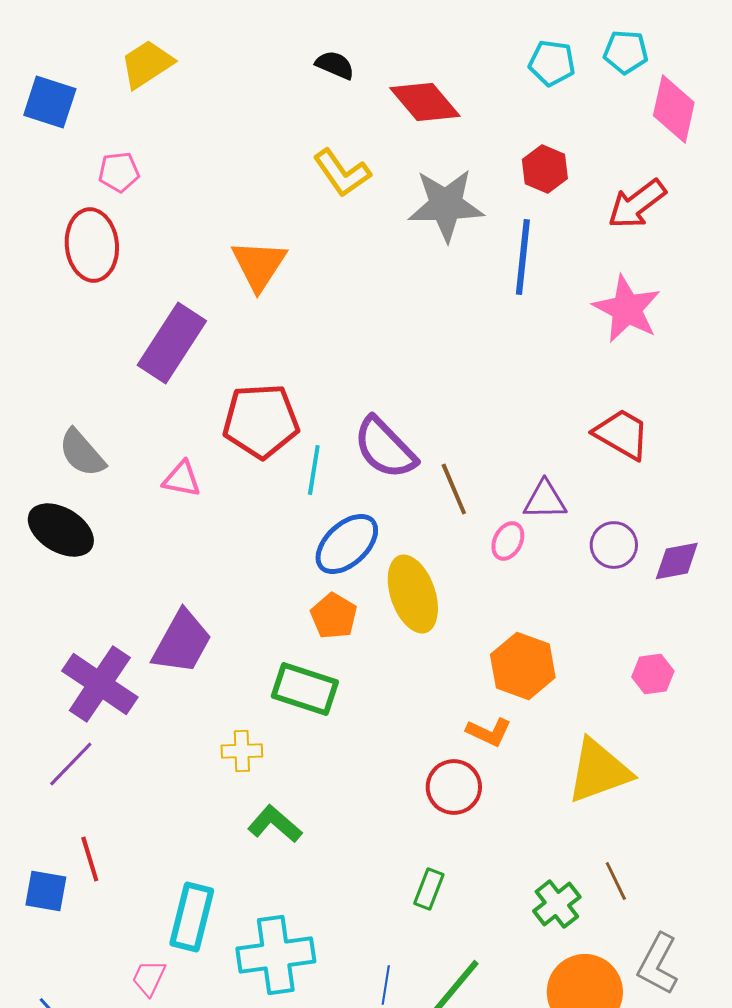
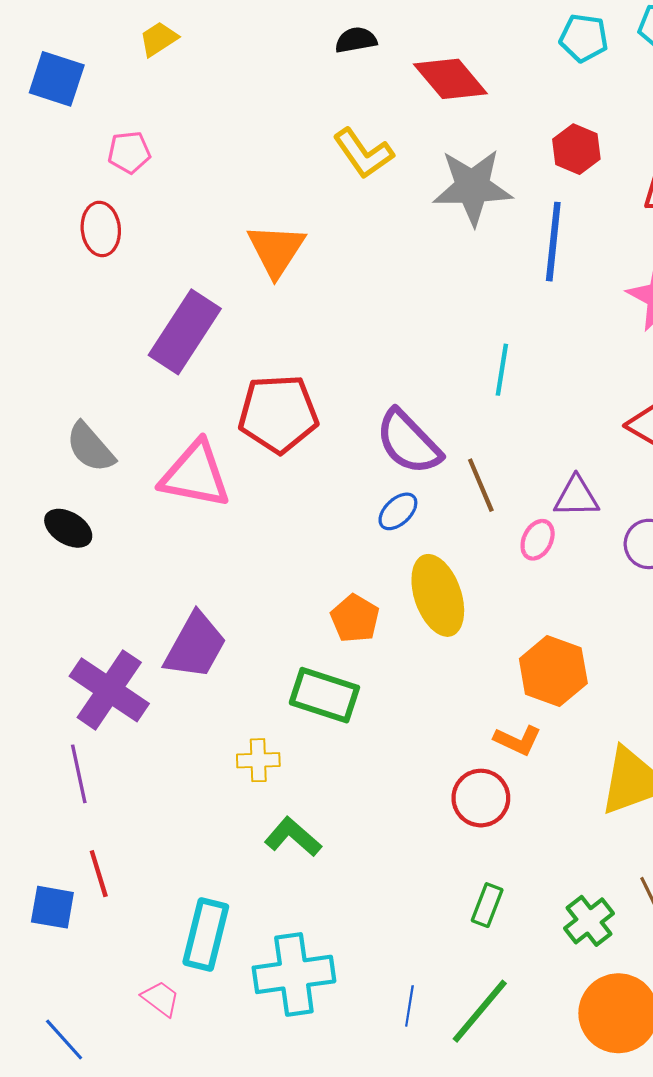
yellow trapezoid: (147, 64) -> (159, 39), size x0.7
black semicircle: (335, 65) -> (356, 40), turned -33
red ellipse: (92, 245) -> (101, 229), size x0.7
cyan line: (314, 470) -> (502, 370), moved
pink triangle: (182, 479) -> (195, 475), size x1.8
black ellipse: (61, 530) -> (68, 528), size x0.7
blue ellipse: (347, 544) -> (398, 511), moved, size x0.6
purple line: (71, 764) -> (79, 774), turned -56
green rectangle: (429, 889) -> (487, 905), moved
pink trapezoid: (149, 978) -> (161, 999), turned 102

